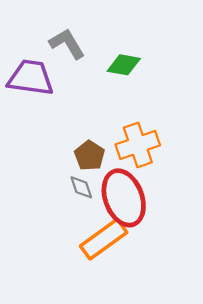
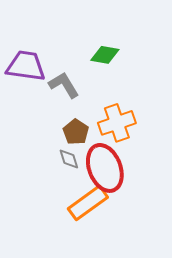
gray L-shape: (67, 44) -> (64, 85), moved

